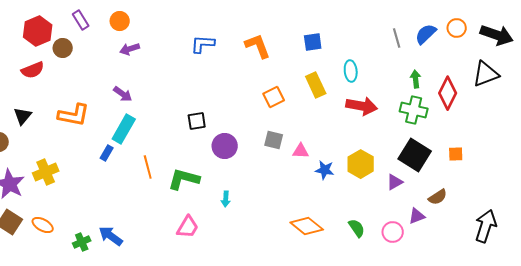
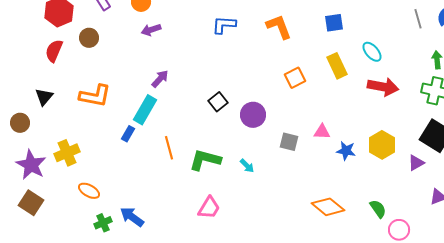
brown circle: (63, 48) -> (89, 38), moved
red semicircle: (33, 70) -> (54, 51), turned 135
cyan ellipse: (351, 71) -> (372, 52), turned -35
purple arrow: (123, 94) -> (160, 79), moved, turned -84
black square: (197, 121) -> (218, 102), turned -30
gray square: (274, 140) -> (289, 142), moved
purple circle: (225, 146) -> (253, 115), moved
cyan arrow: (226, 199) -> (247, 166), moved, turned -49
orange ellipse: (43, 225) -> (89, 191), moved
pink circle: (393, 232) -> (399, 230), moved

